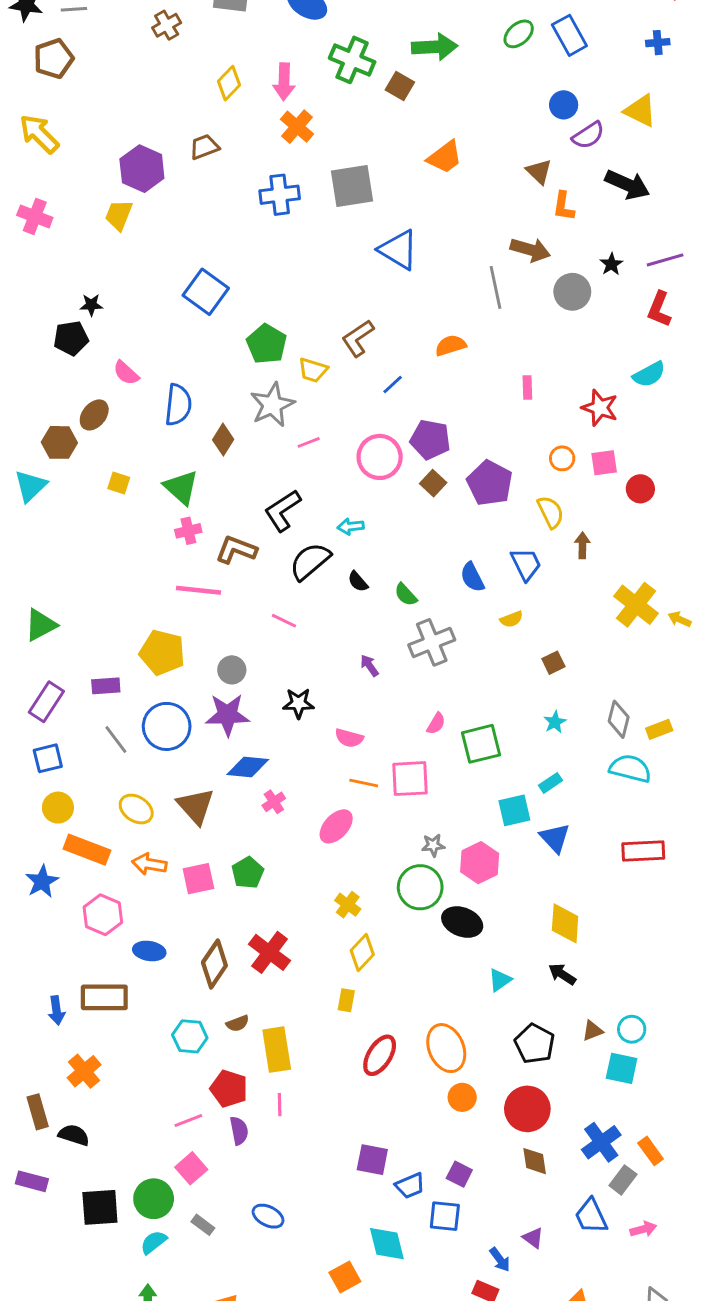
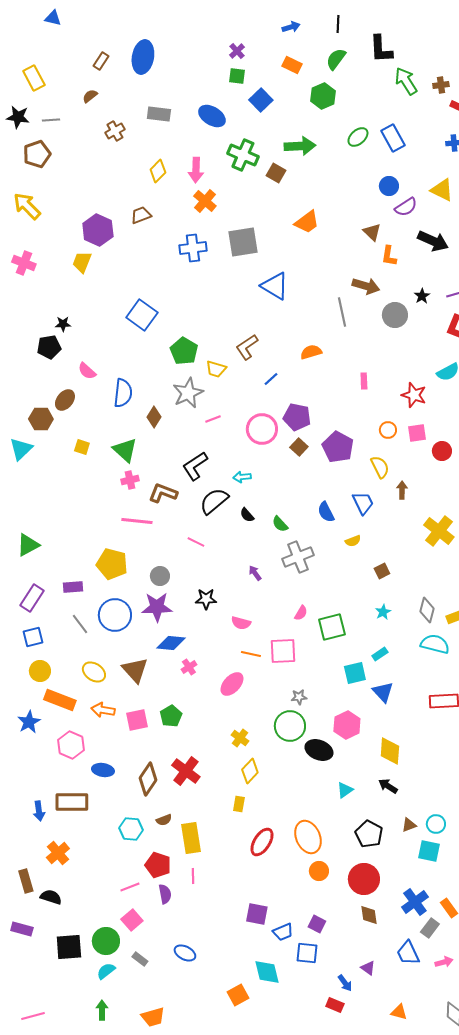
pink hexagon: (480, 863) -> (347, 725), moved

